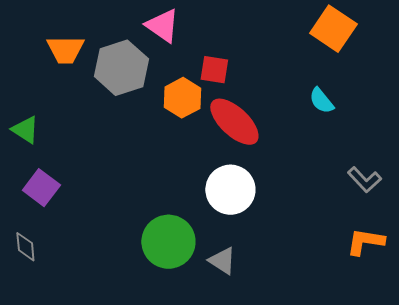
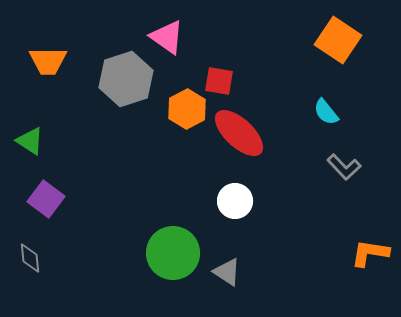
orange trapezoid: (65, 50) -> (48, 61), moved
gray L-shape: (364, 180) -> (344, 167), moved
white circle: (230, 190) -> (235, 201), size x0.7

